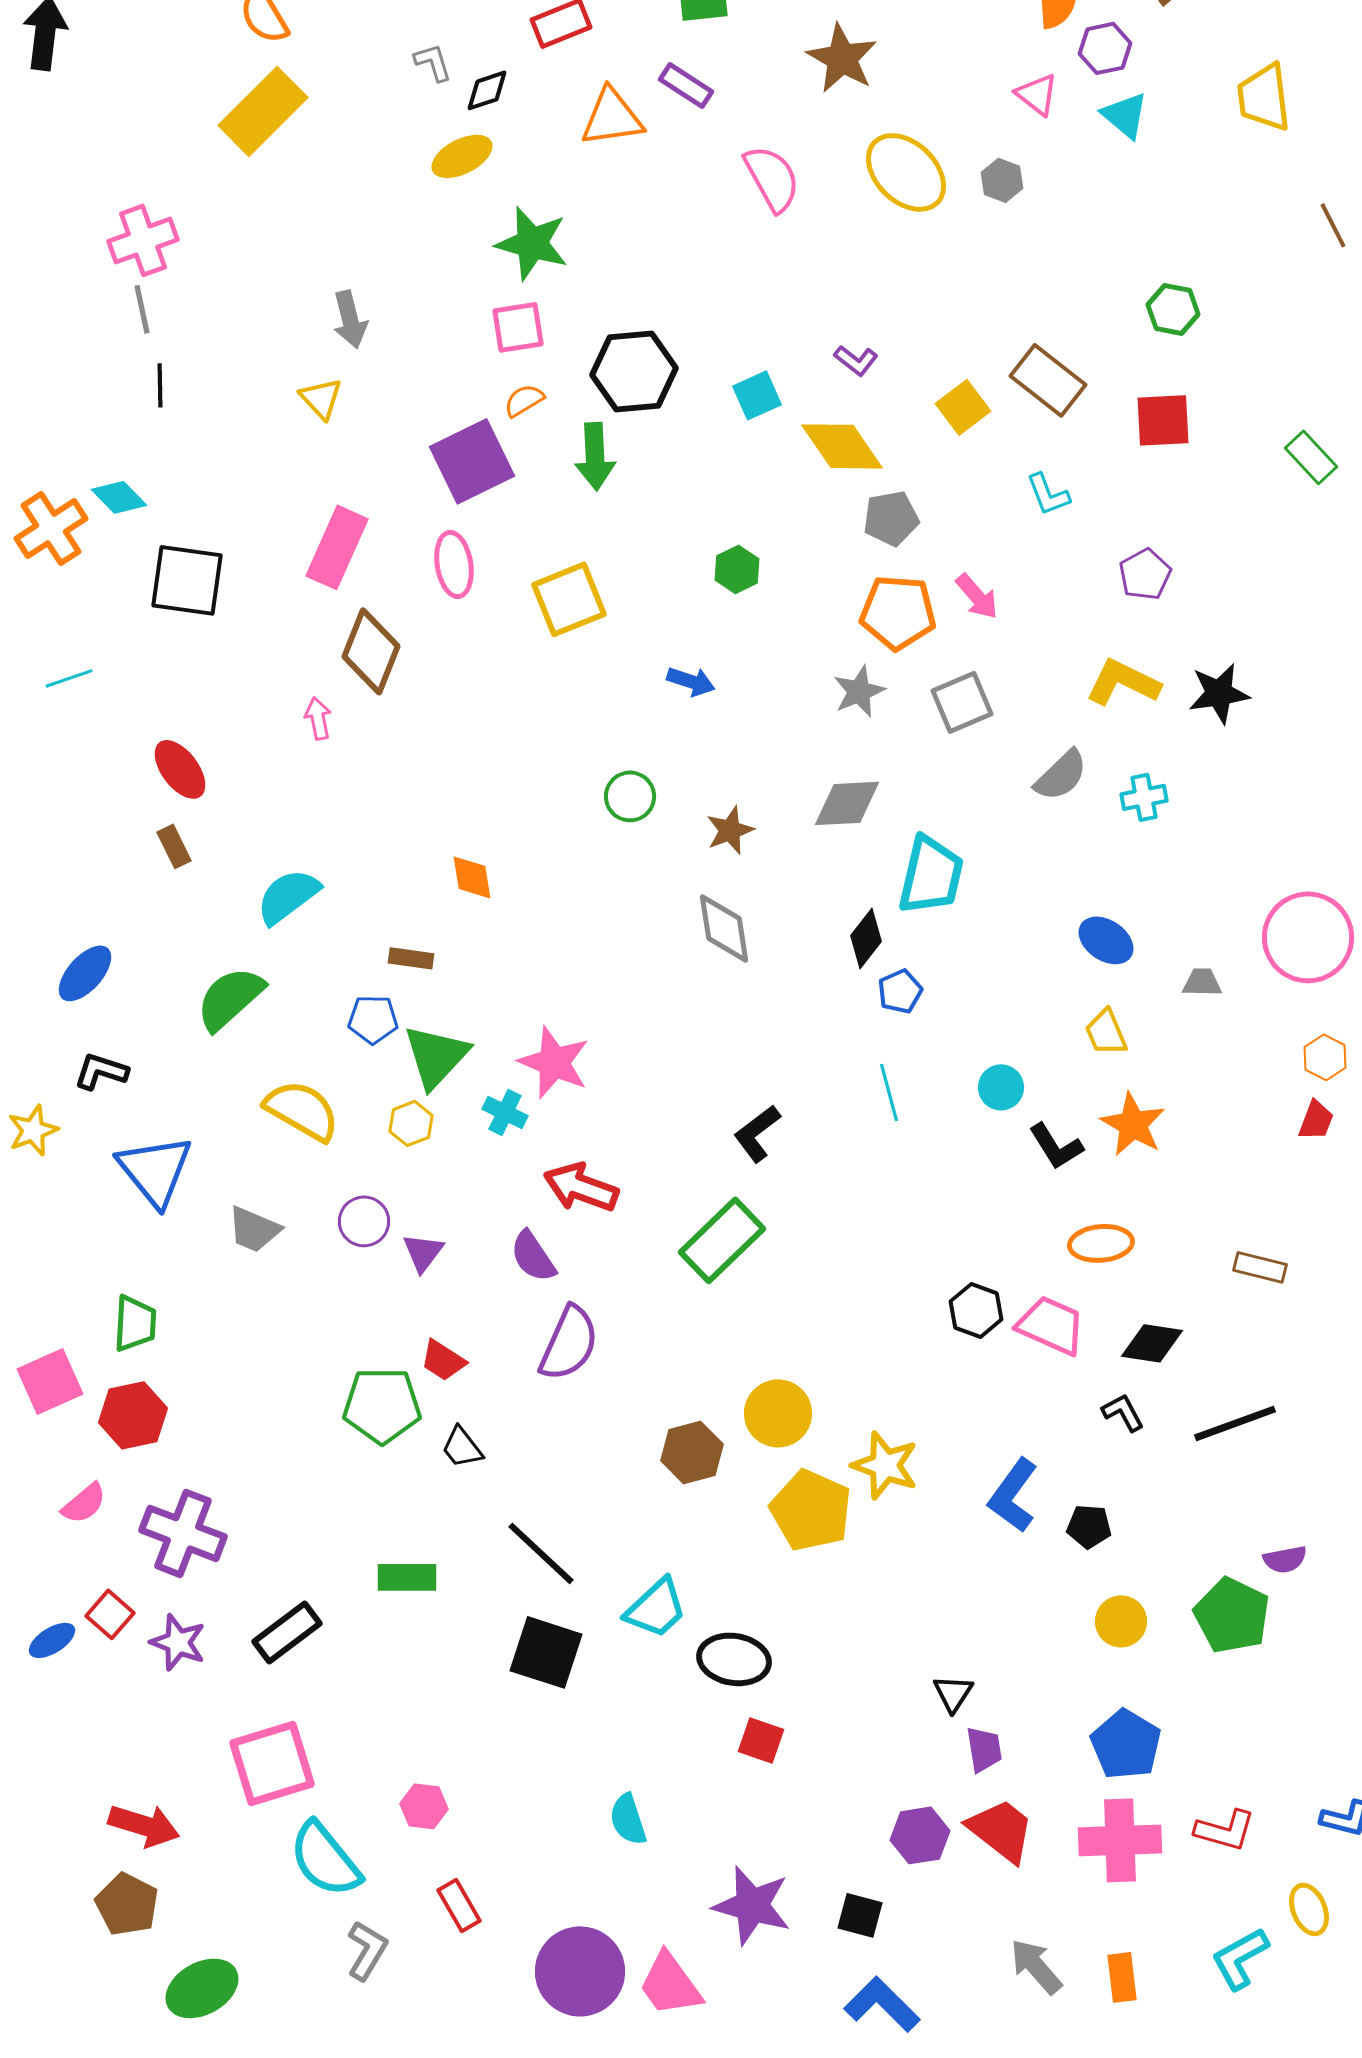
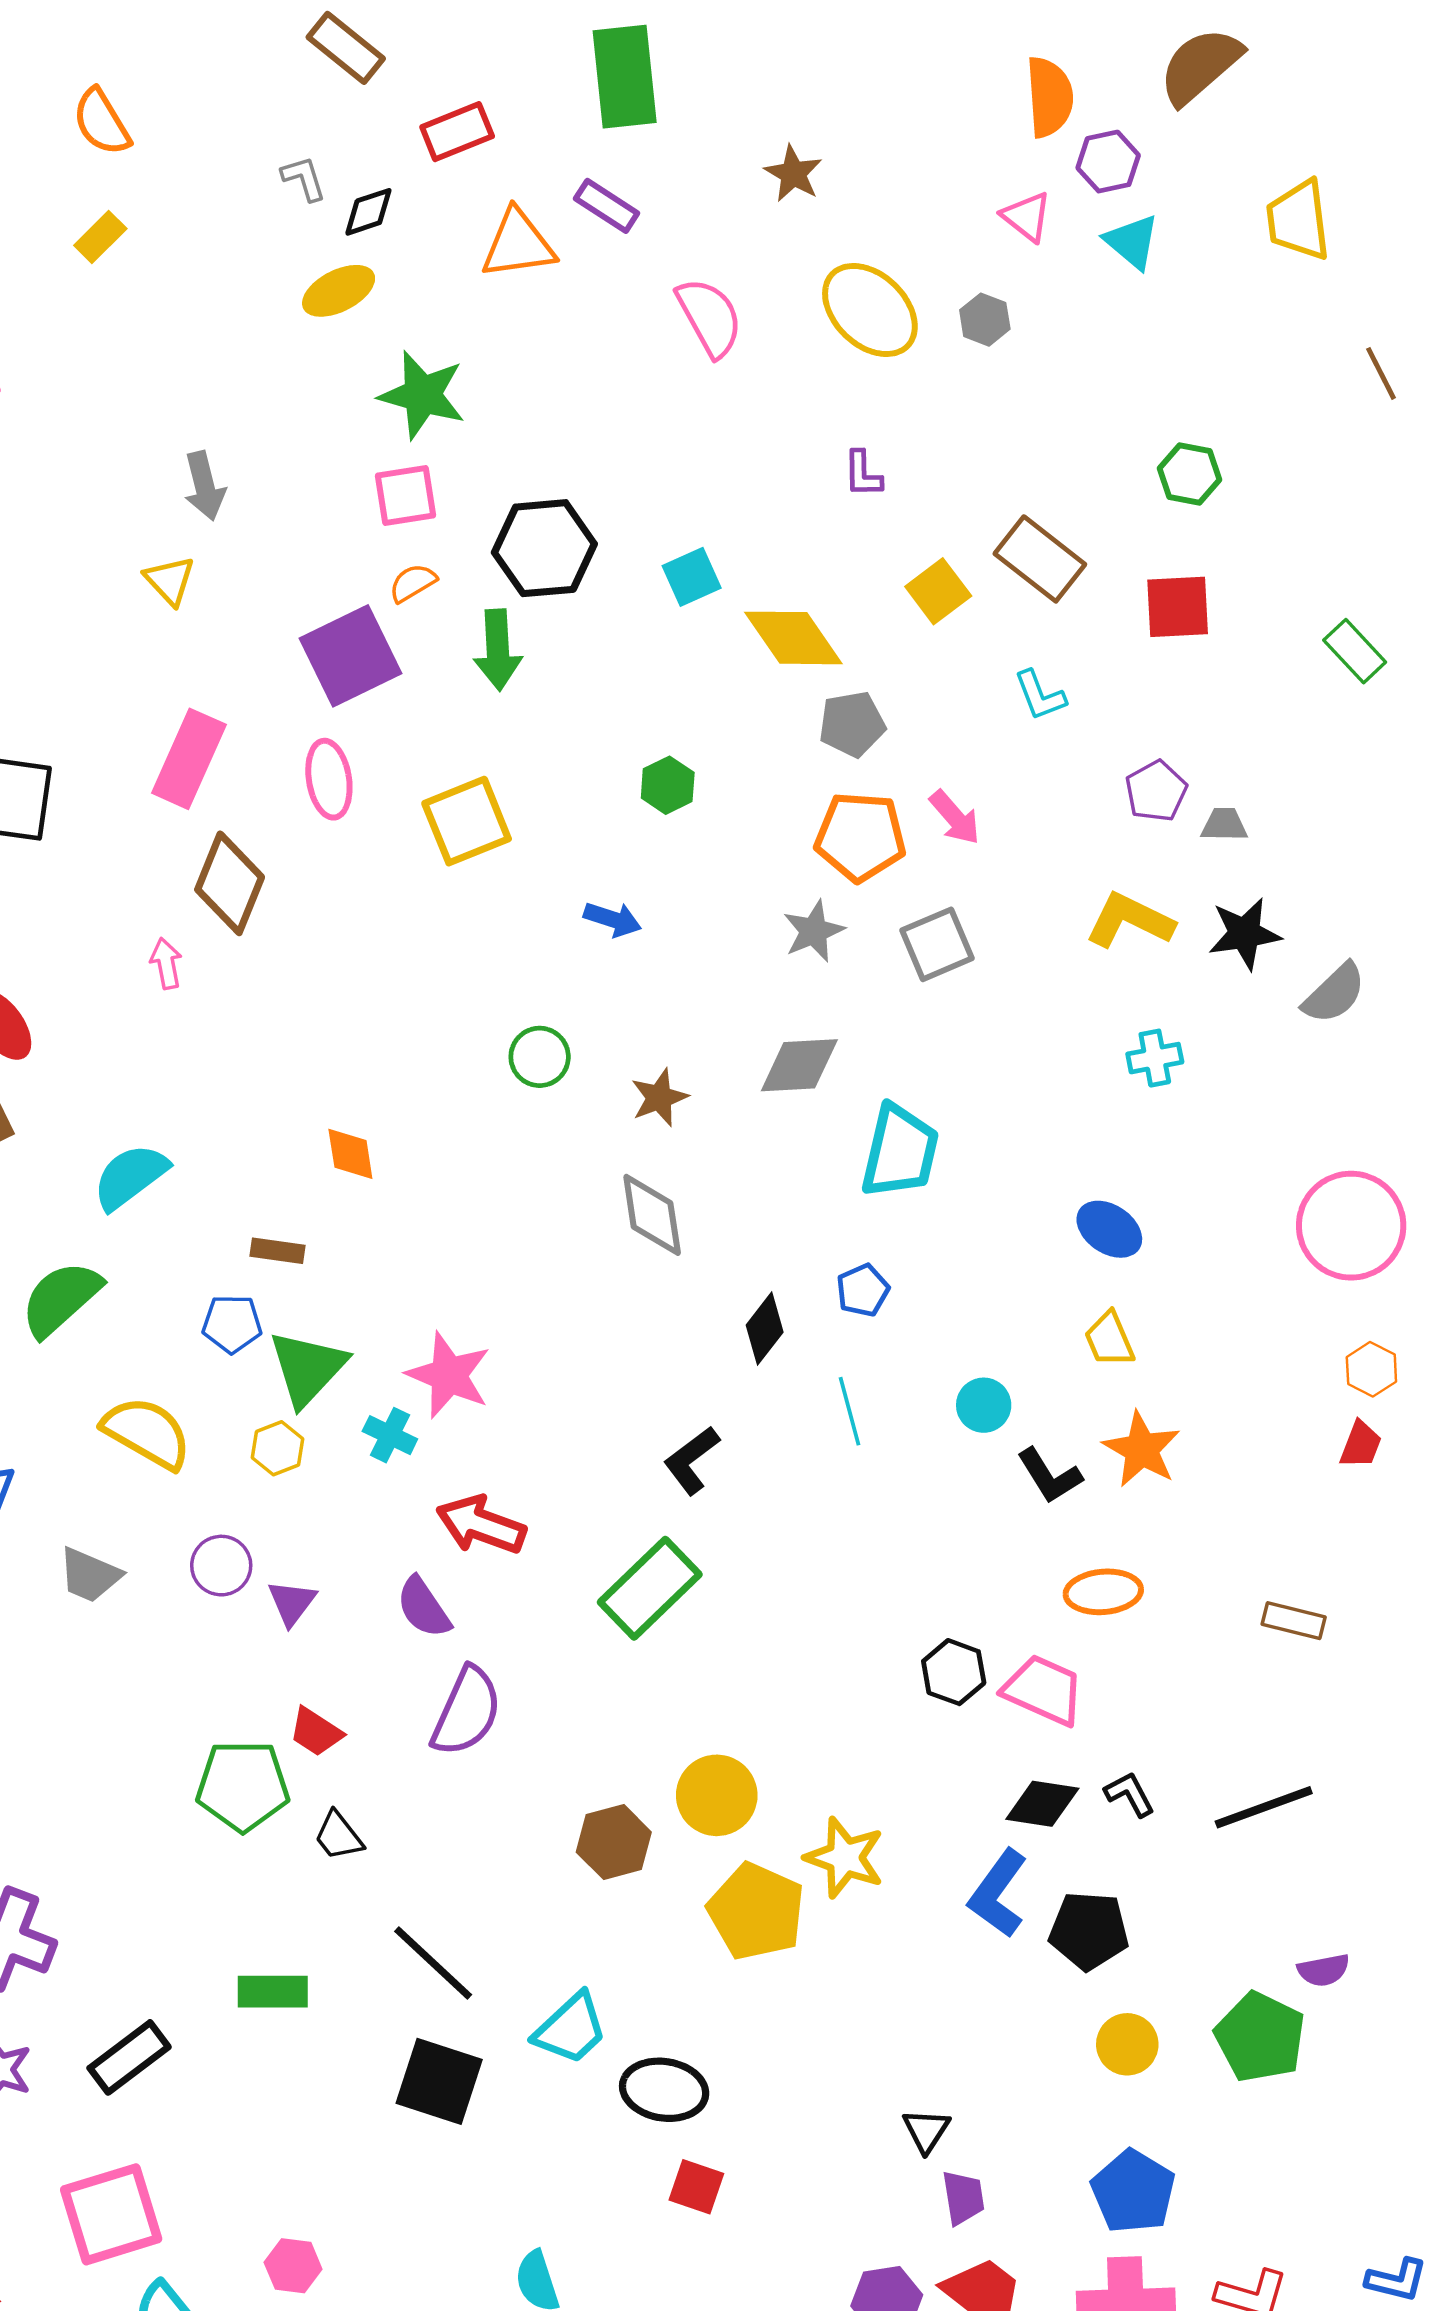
brown star: (842, 58) -> (793, 174), size x0.7
yellow rectangle: (263, 111) -> (100, 237), size x0.5
purple L-shape: (856, 360) -> (863, 474), moved, turned 51
gray semicircle: (1061, 775) -> (1334, 993), moved
black diamond: (866, 938) -> (765, 1329), moved
gray trapezoid: (1202, 982) -> (1224, 825), moved
black diamond: (1152, 1343) -> (1042, 1804), moved
black pentagon: (1089, 1526) -> (1089, 1931), size x1.5

